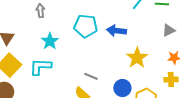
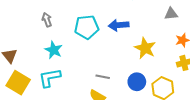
gray arrow: (40, 11) -> (47, 20), moved
gray triangle: (169, 30) -> (171, 14), turned 32

